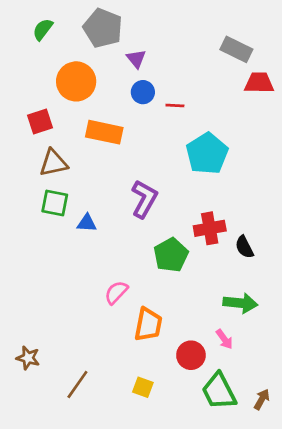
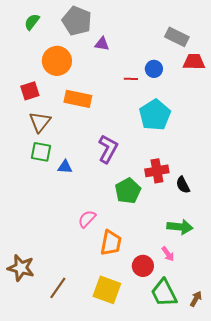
purple triangle: (136, 59) -> (102, 44), turned -42
blue circle: (143, 92) -> (154, 69), moved
brown triangle: (53, 163) -> (40, 122), turned -40
brown star: (28, 358) -> (21, 268), size x1.5
yellow square: (143, 387) -> (107, 290), size x1.8

